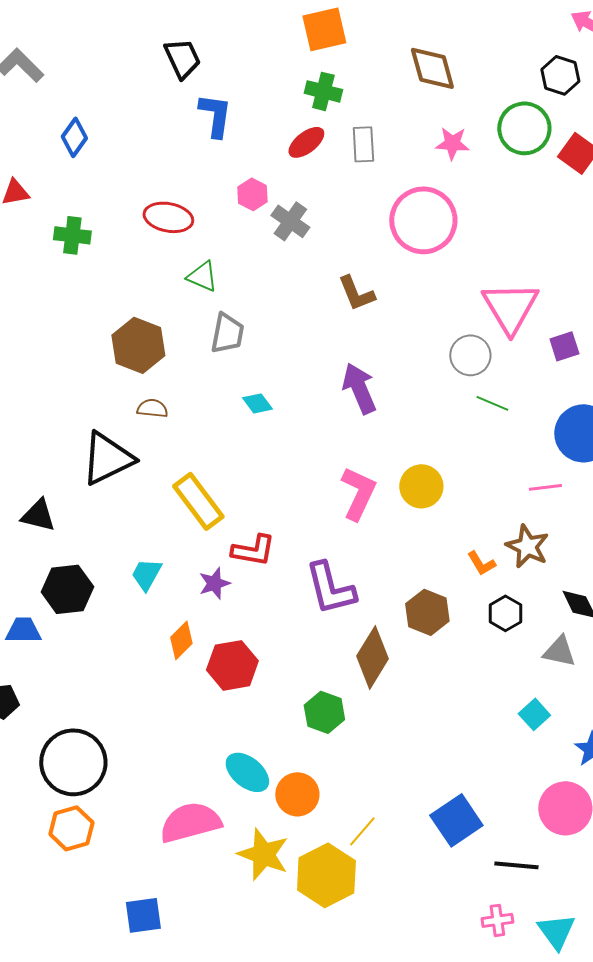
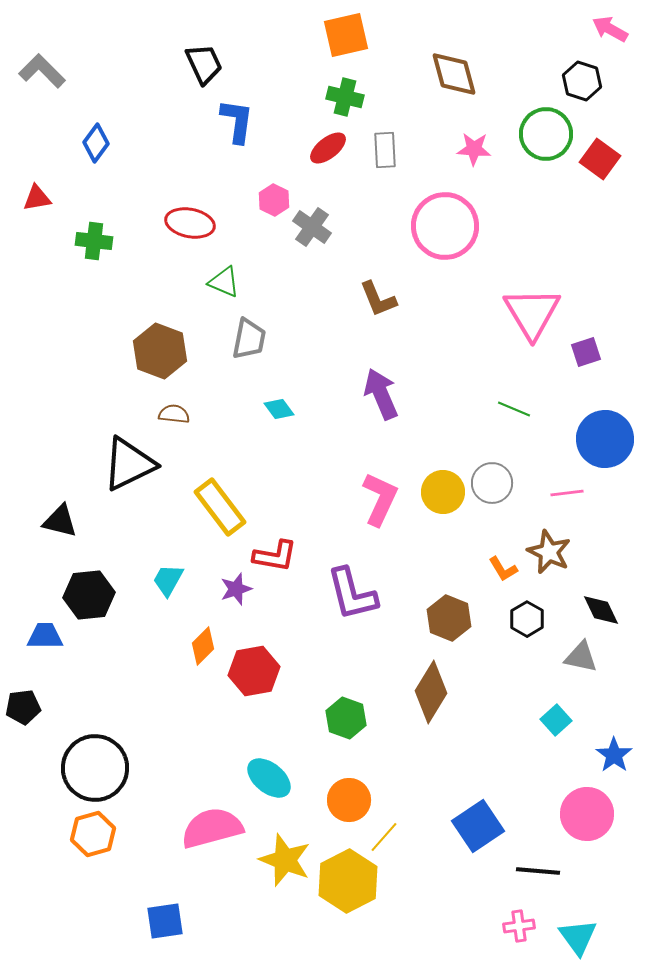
gray circle: (470, 355) -> (492, 483), moved
brown diamond: (372, 657) -> (431, 692), moved
orange circle: (297, 794) -> (349, 800), moved

